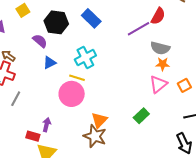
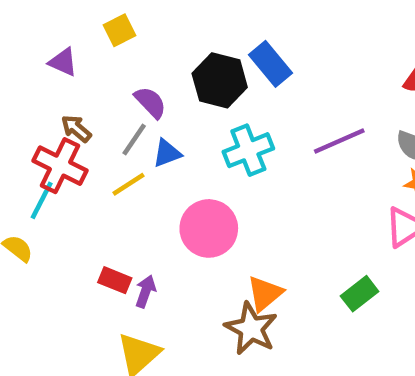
black hexagon: (56, 22) -> (220, 80), moved
purple line: (139, 29) -> (339, 141), moved
yellow line: (77, 78) -> (129, 184), moved, turned -56
gray line: (16, 99) -> (134, 140), moved
red rectangle: (33, 136) -> (115, 280), moved

